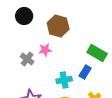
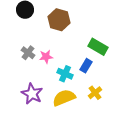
pink star: (45, 50) -> (46, 57), moved
cyan cross: (64, 80) -> (65, 74), turned 35

